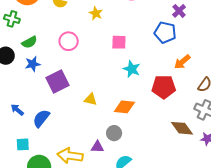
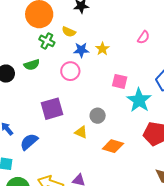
green cross: (12, 19) -> (47, 41), moved
blue star: (33, 64) -> (81, 50), moved
cyan star: (132, 69) -> (139, 100), moved, size x1.4
gray circle: (114, 133) -> (98, 116), moved

